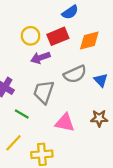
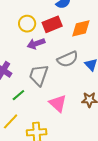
green line: (22, 114) -> (18, 95), turned -72
pink triangle: (65, 123) -> (58, 103), turned 30

